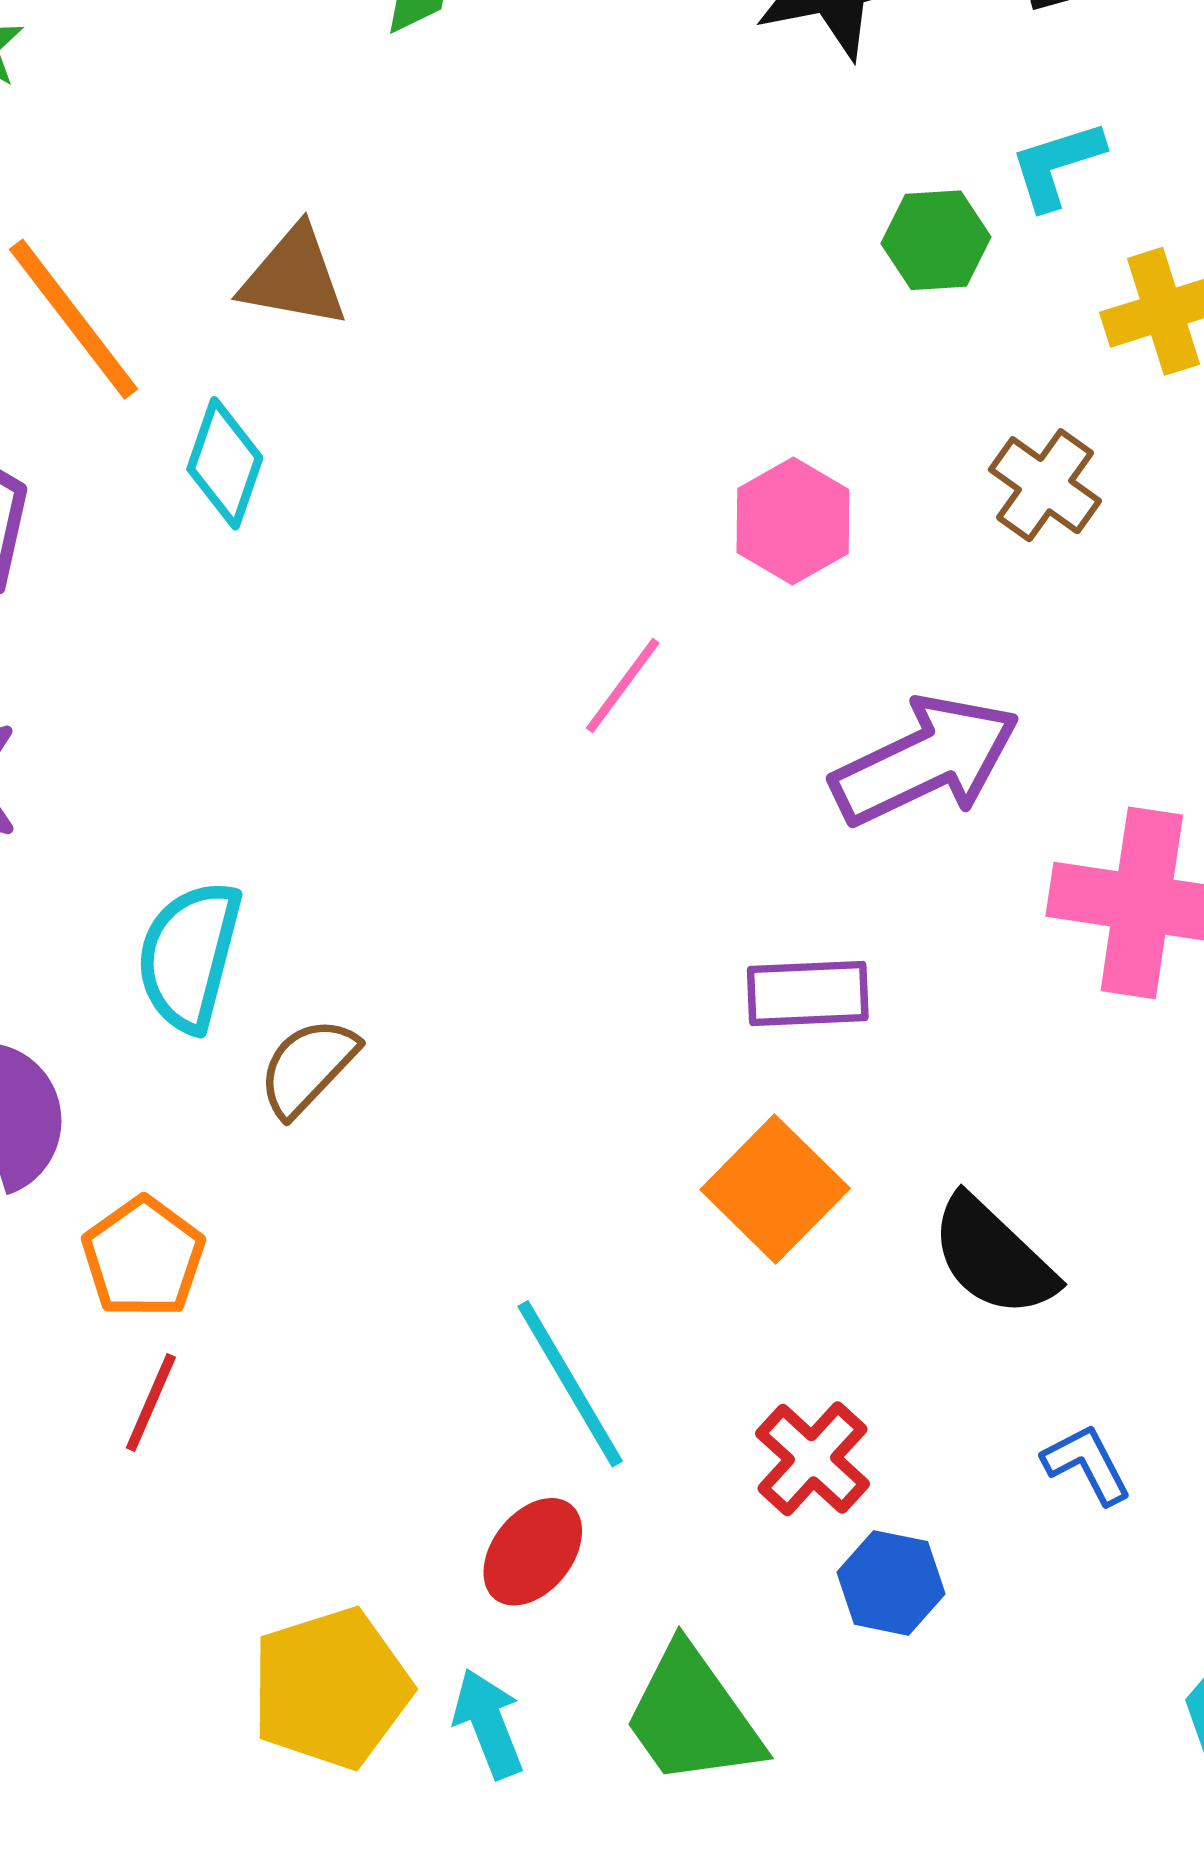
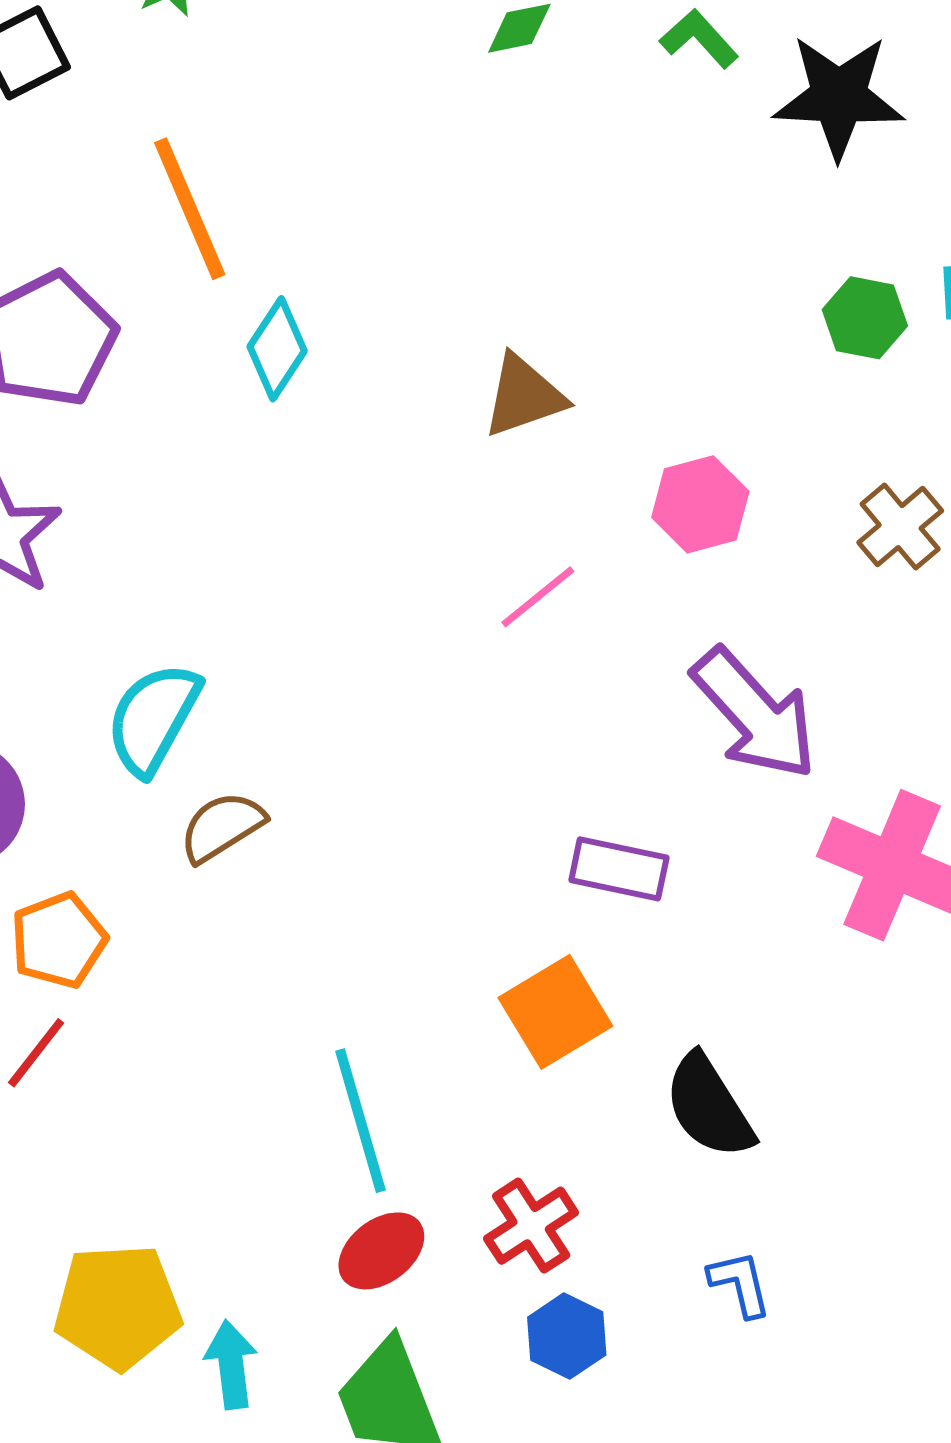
brown triangle: (294, 277) -> (524, 396), moved, turned -44
purple arrow: (925, 761) -> (755, 714), turned 59
red ellipse: (533, 1552) -> (381, 1251), moved

